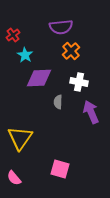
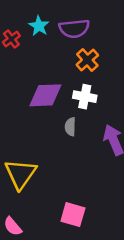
cyan star: (25, 55) -> (39, 26), moved
white cross: (79, 82) -> (85, 97), moved

